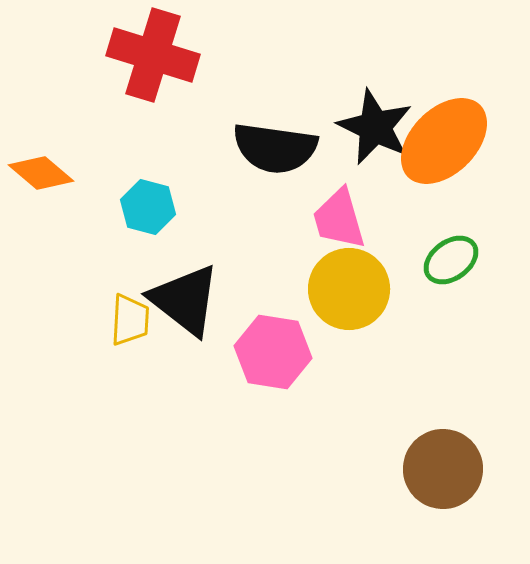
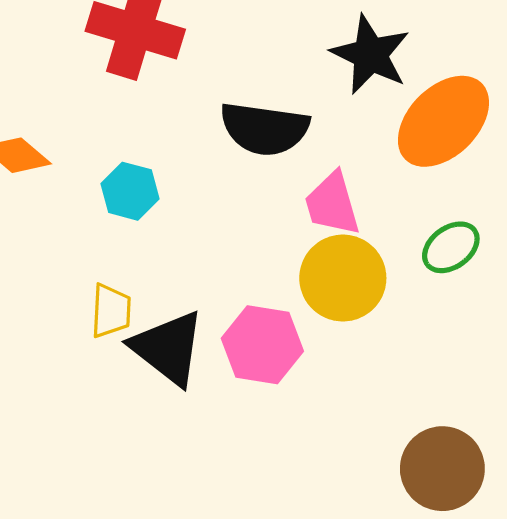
black star: (375, 127) -> (370, 55), moved
black triangle: (185, 300) -> (168, 348), moved

